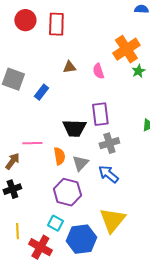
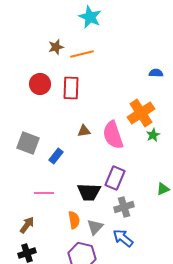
pink semicircle: (98, 71) -> (113, 135), size x1.8
purple rectangle: (100, 114) -> (115, 178), turned 30
pink line: (32, 143) -> (44, 193), moved

